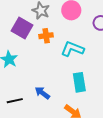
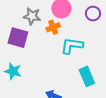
orange cross: (46, 36) -> (53, 27), moved

